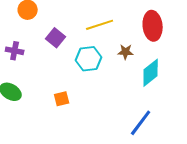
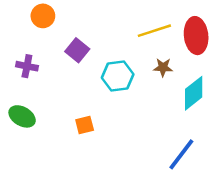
yellow line: (100, 25) -> (154, 31), moved

